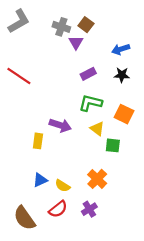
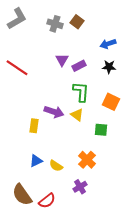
purple triangle: (76, 43) -> (62, 60), moved
green L-shape: (90, 103) -> (81, 92), turned 80
yellow triangle: (97, 129) -> (77, 115), moved
red semicircle: (58, 209) -> (47, 201), moved

